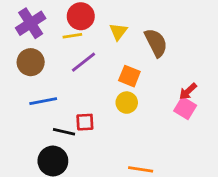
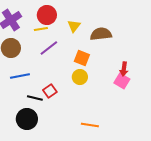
brown semicircle: (156, 43) -> (101, 34), turned -70
red arrow: (188, 91) -> (124, 69), turned -40
red square: (85, 122) -> (50, 91), turned -32

